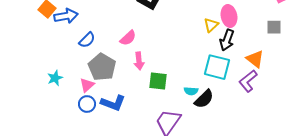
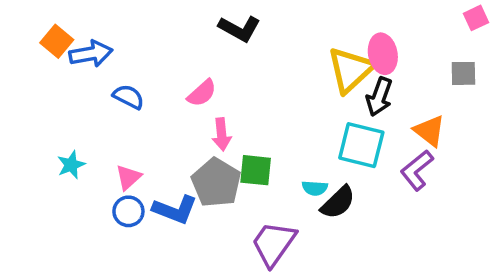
yellow triangle: (211, 25) -> (351, 70), size x1.8
blue semicircle: (87, 40) -> (128, 97), turned -108
gray pentagon: (102, 67) -> (216, 183), moved

